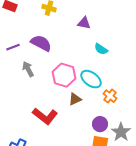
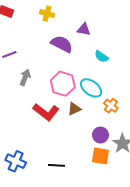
purple semicircle: (41, 43) -> (62, 44), moved
gray arrow: (28, 69) -> (25, 77), turned 49
red L-shape: (45, 116) -> (46, 112), moved

